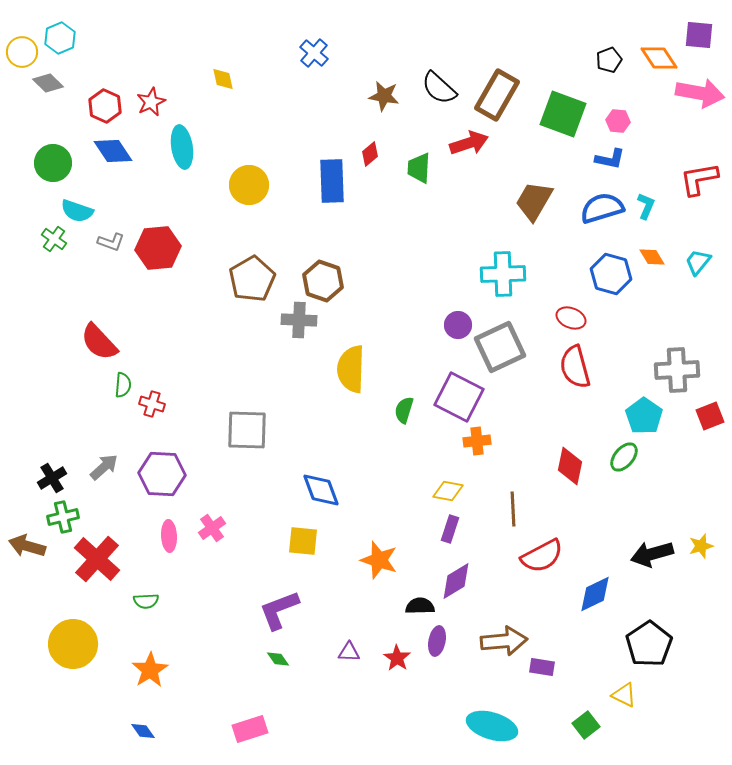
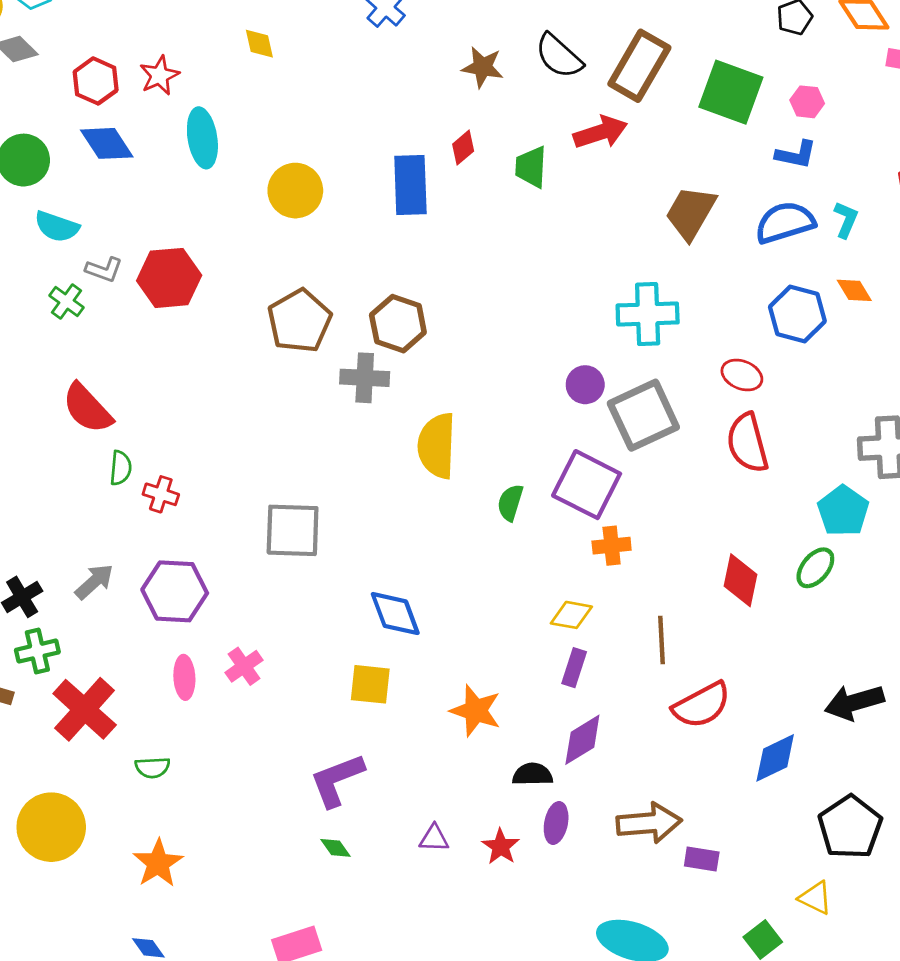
green cross: (54, 239) -> (66, 302), moved

